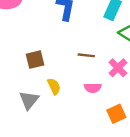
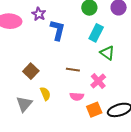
brown square: (35, 60) -> (31, 71), turned -35
orange square: (116, 114) -> (94, 110), moved

